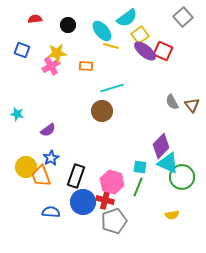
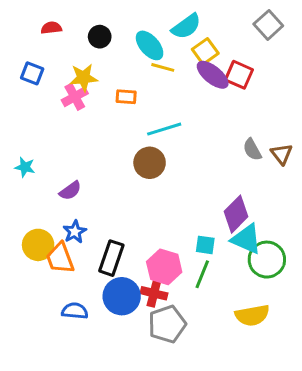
yellow semicircle: (172, 215) -> (252, 315), size x1.6

